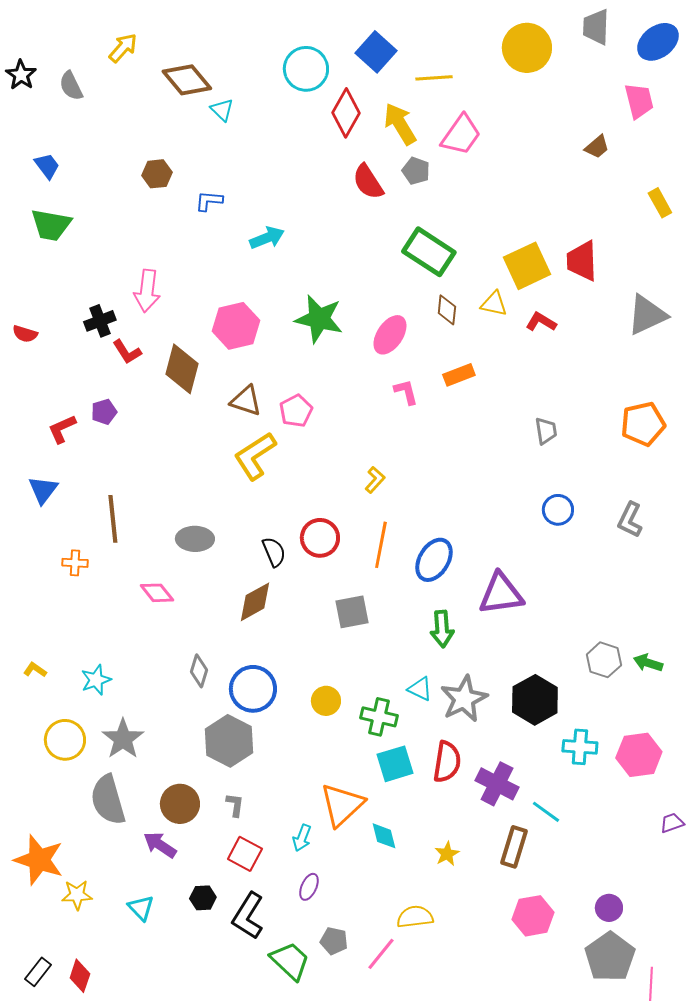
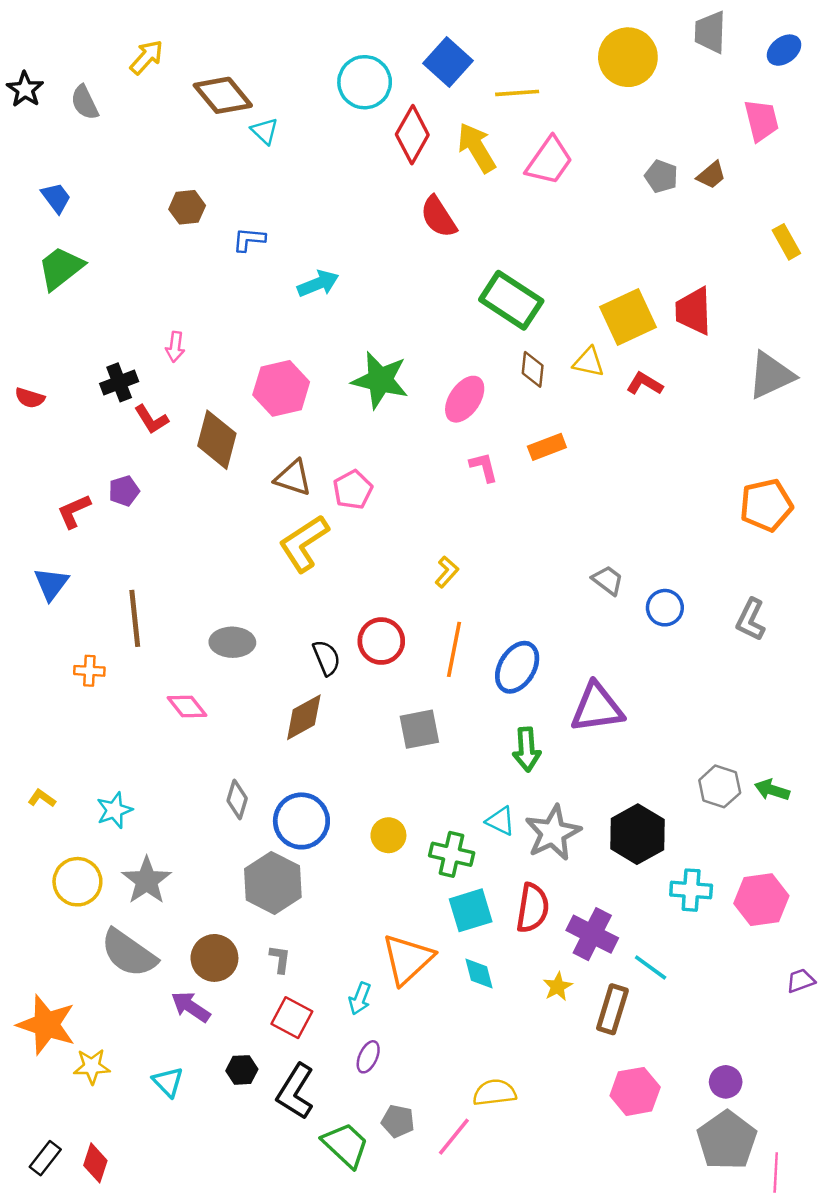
blue ellipse: (658, 42) -> (784, 50), size x0.7
gray pentagon: (416, 171) -> (661, 176), moved
green trapezoid: (51, 225) -> (61, 268), turned 132
pink arrow: (147, 291) -> (175, 347), size x0.6
gray trapezoid: (546, 431) -> (608, 580), moved, turned -44
gray semicircle: (108, 800) -> (129, 953), turned -39
cyan diamond: (384, 836) -> (479, 973), moved
yellow star: (447, 854) -> (558, 987), moved

